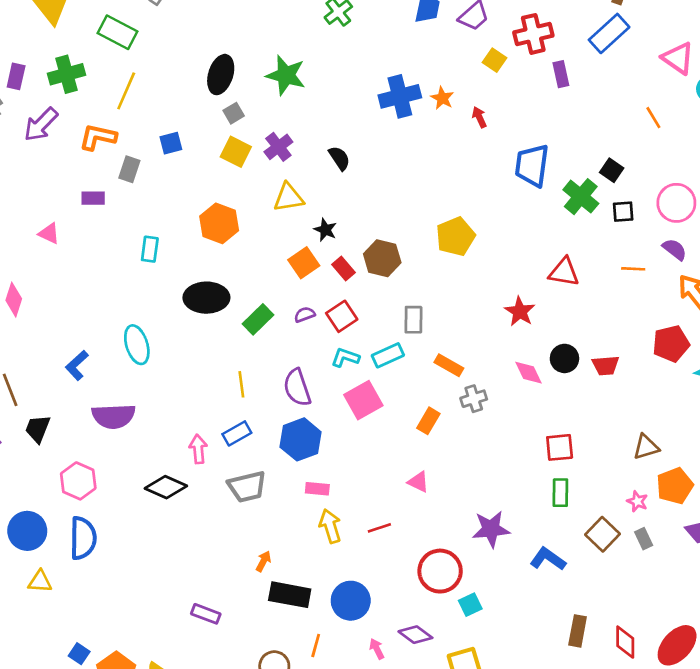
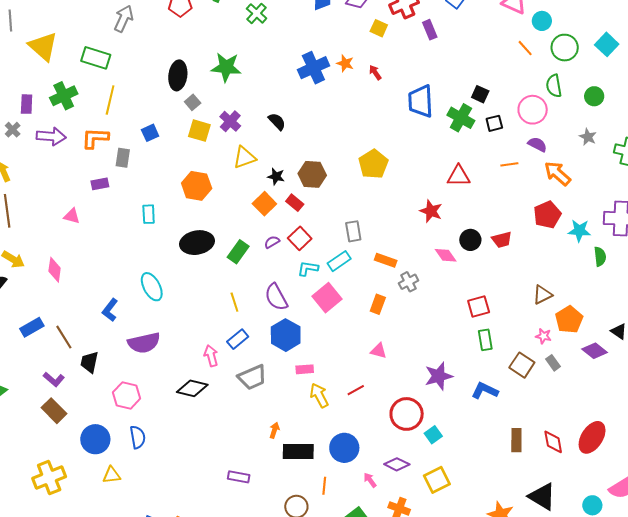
orange line: (653, 118) -> (525, 48), moved
purple arrow: (41, 124) -> (51, 136), turned -120
brown hexagon: (382, 258) -> (312, 174), moved
blue semicircle: (83, 538) -> (138, 437), size x0.7

